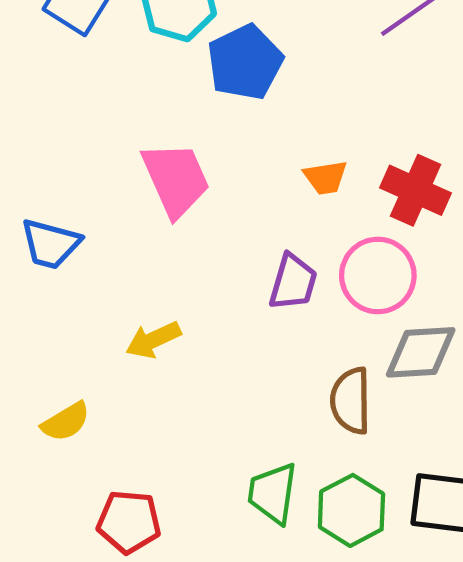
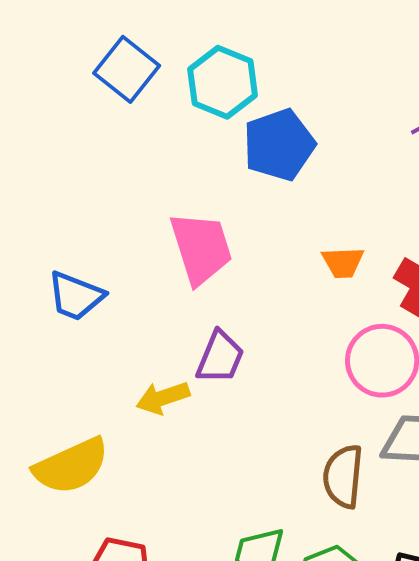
purple trapezoid: (293, 282) -> (220, 357), moved
yellow semicircle: (66, 422) -> (71, 466), size x1.6

